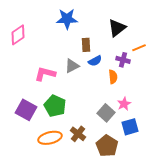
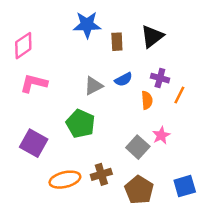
brown rectangle: (86, 45) -> (117, 42), moved
orange line: (139, 48) -> (179, 95), moved, turned -40
pink L-shape: (45, 74) -> (34, 83), moved
green pentagon: (55, 106) -> (81, 124), moved
blue square: (130, 127) -> (185, 186), moved
brown cross: (78, 134) -> (101, 174), turned 35

